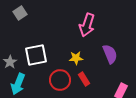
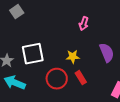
pink arrow: (87, 25) -> (84, 24), size x0.6
cyan arrow: (18, 84) -> (15, 83), turned 90

